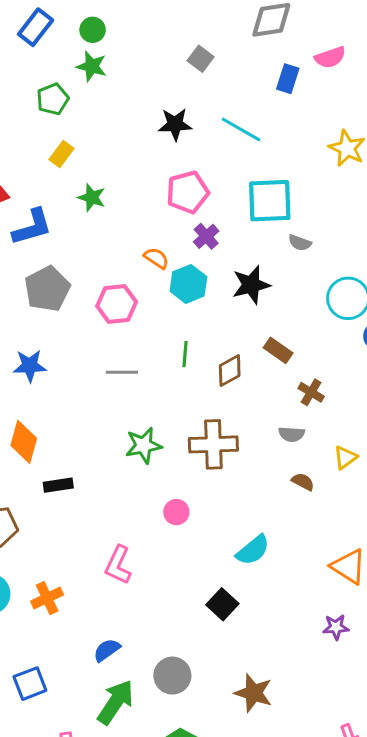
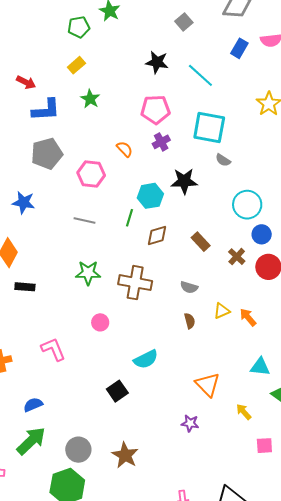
cyan hexagon: (188, 284) -> (150, 196), moved
brown rectangle: (278, 350) -> (201, 242), moved
brown cross: (311, 392) -> (237, 257), moved
brown semicircle: (303, 482) -> (190, 321), turned 35
pink L-shape: (118, 565) -> (53, 349), turned 120
gray circle: (172, 676) -> (78, 450), moved

